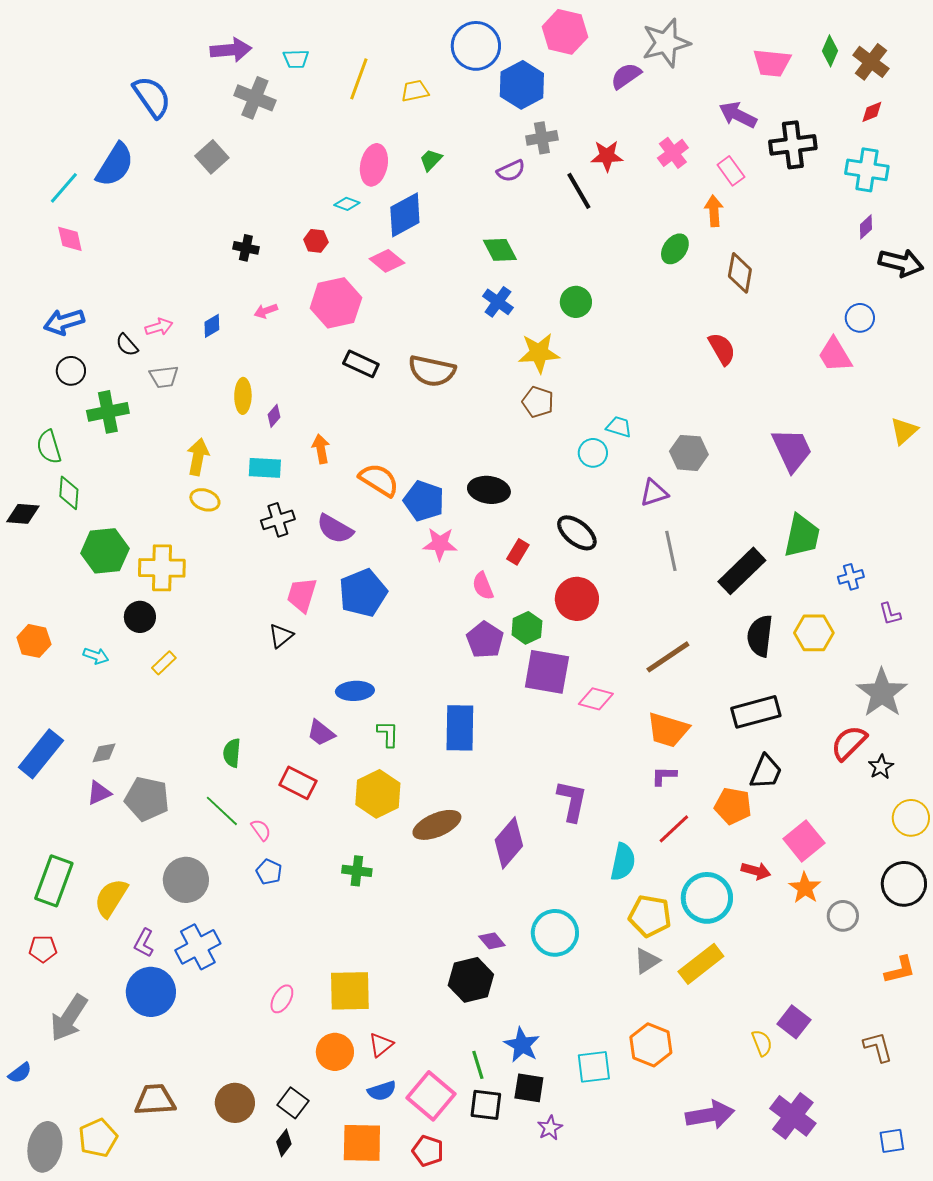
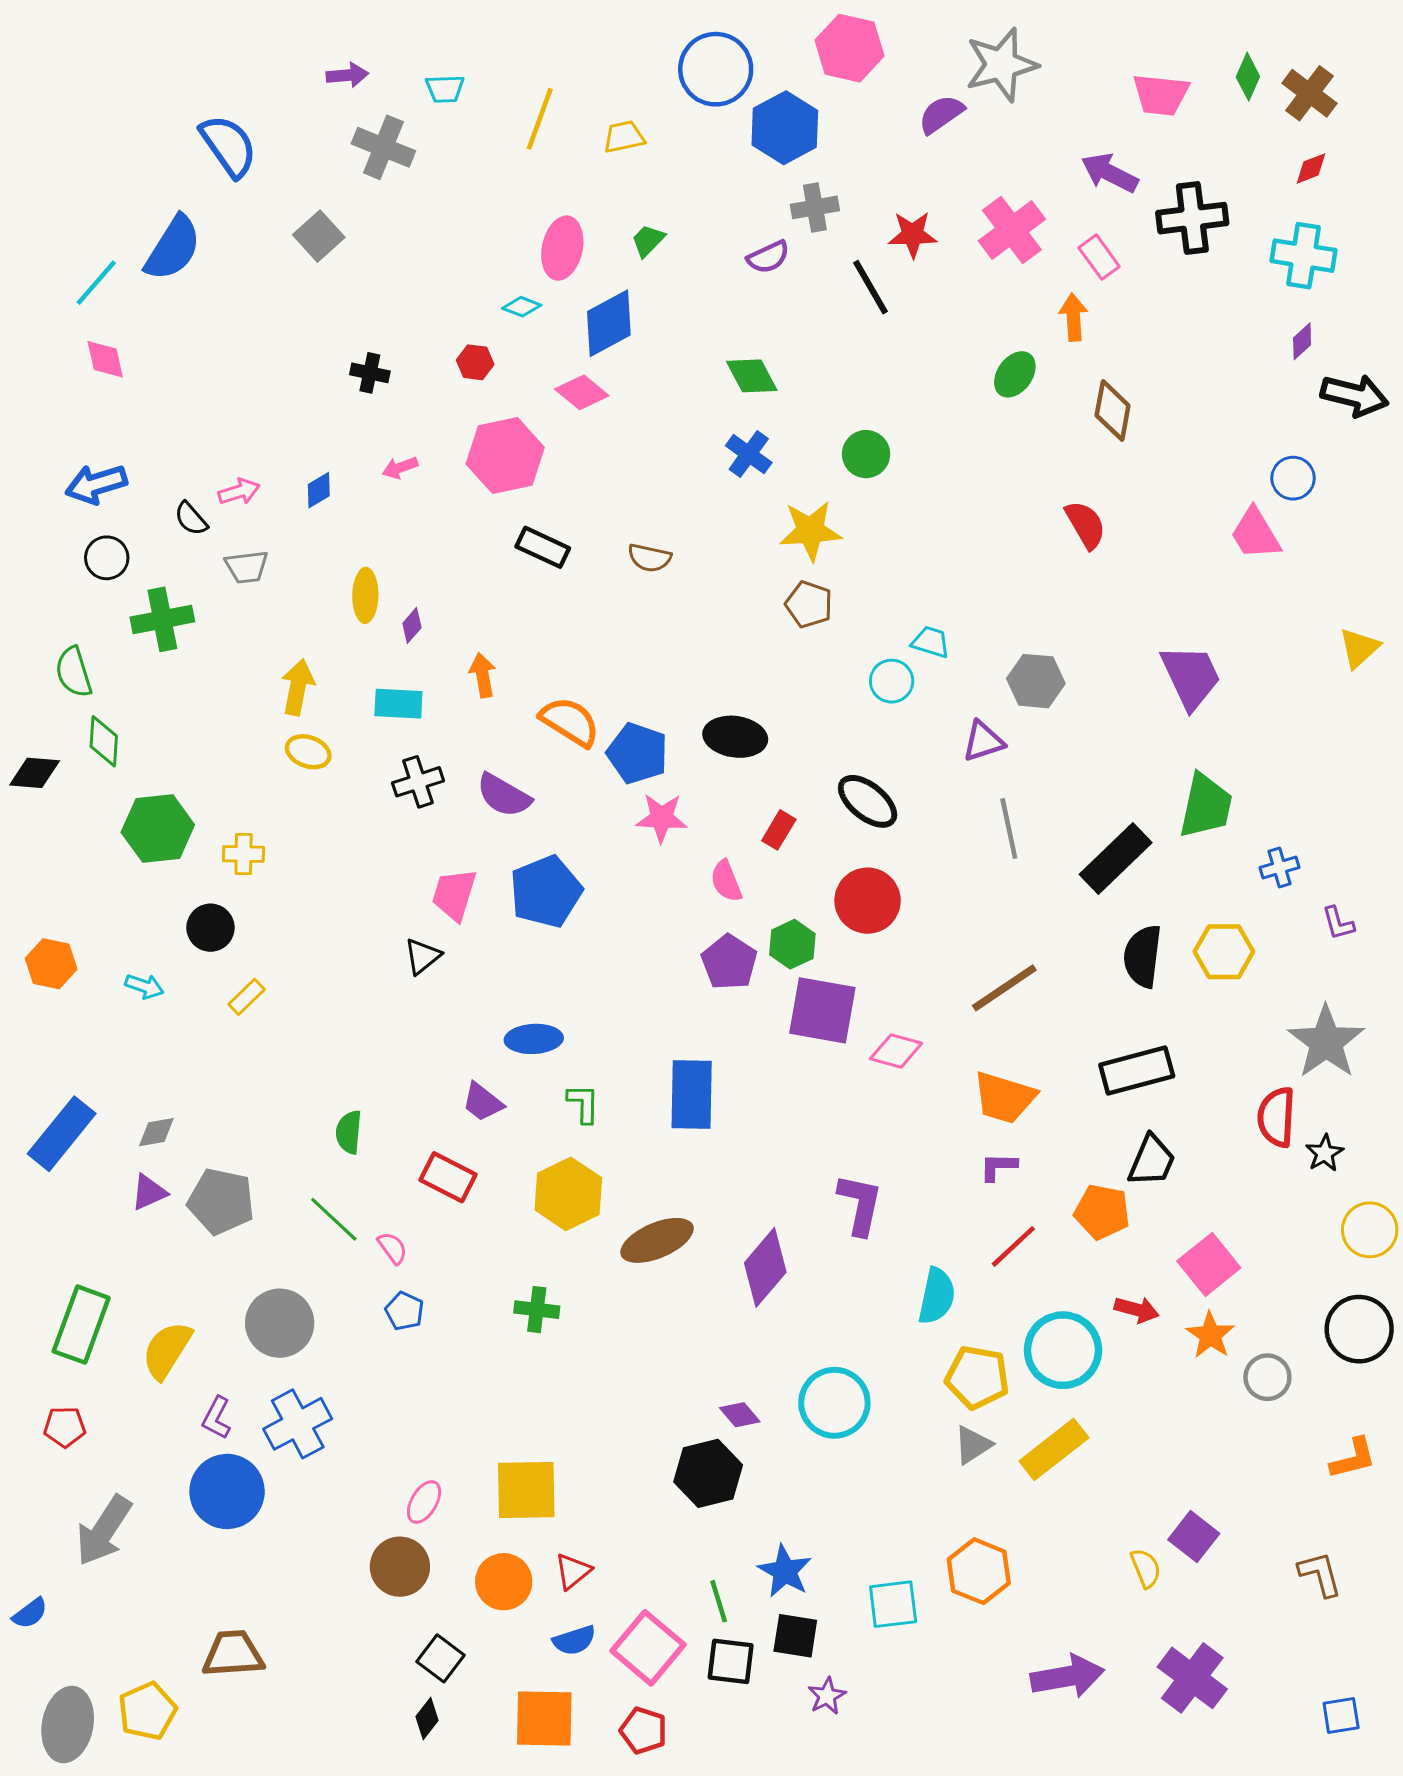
purple arrow: (231, 50) -> (347, 75), size x0.7
pink cross: (673, 153) -> (1012, 230), size x1.4
brown semicircle: (432, 371) -> (650, 558), size x0.6
yellow cross: (162, 568) -> (244, 854), size x0.6
red semicircle: (849, 743) -> (1276, 1117), turned -42
brown circle: (235, 1103) -> (400, 1567), moved

